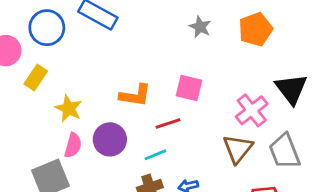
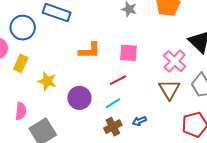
orange L-shape: (135, 95) -> (90, 50), moved
pink semicircle: (73, 145) -> (21, 111), moved

